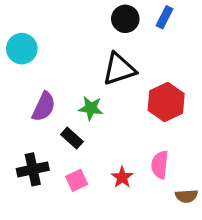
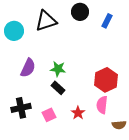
blue rectangle: (165, 17) -> (107, 21), moved
black triangle: (119, 69) -> (46, 21), moved
red hexagon: (166, 102) -> (106, 80), moved
black rectangle: (72, 138) -> (58, 88), moved

